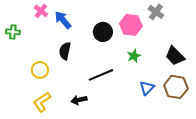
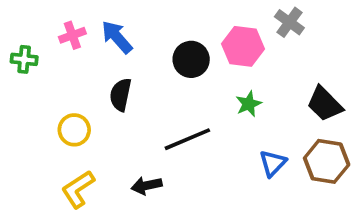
pink cross: (41, 11) -> (72, 35), moved, turned 32

